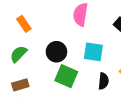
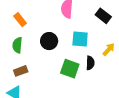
green semicircle: (18, 54) -> (17, 45), turned -35
green square: (66, 76) -> (70, 69), moved

